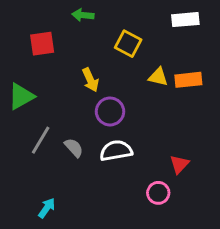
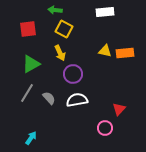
white rectangle: (185, 20) -> (105, 12), moved
yellow square: (128, 44) -> (64, 29), moved
green triangle: (21, 96) -> (31, 64), moved

